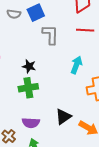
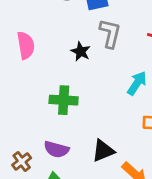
black star: (29, 66) -> (81, 51), moved

